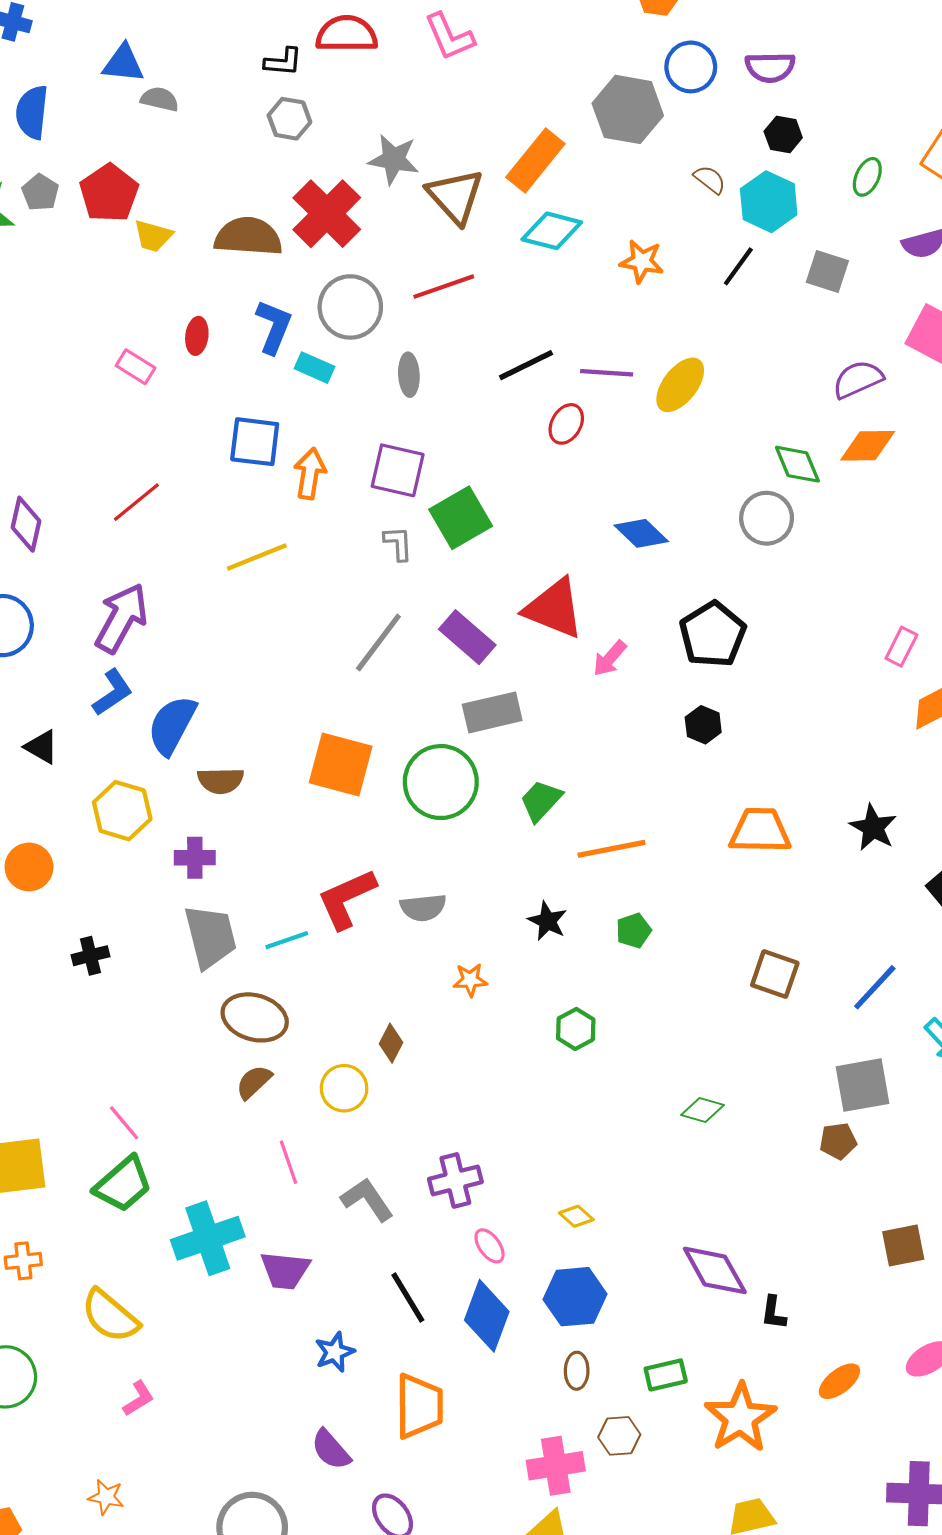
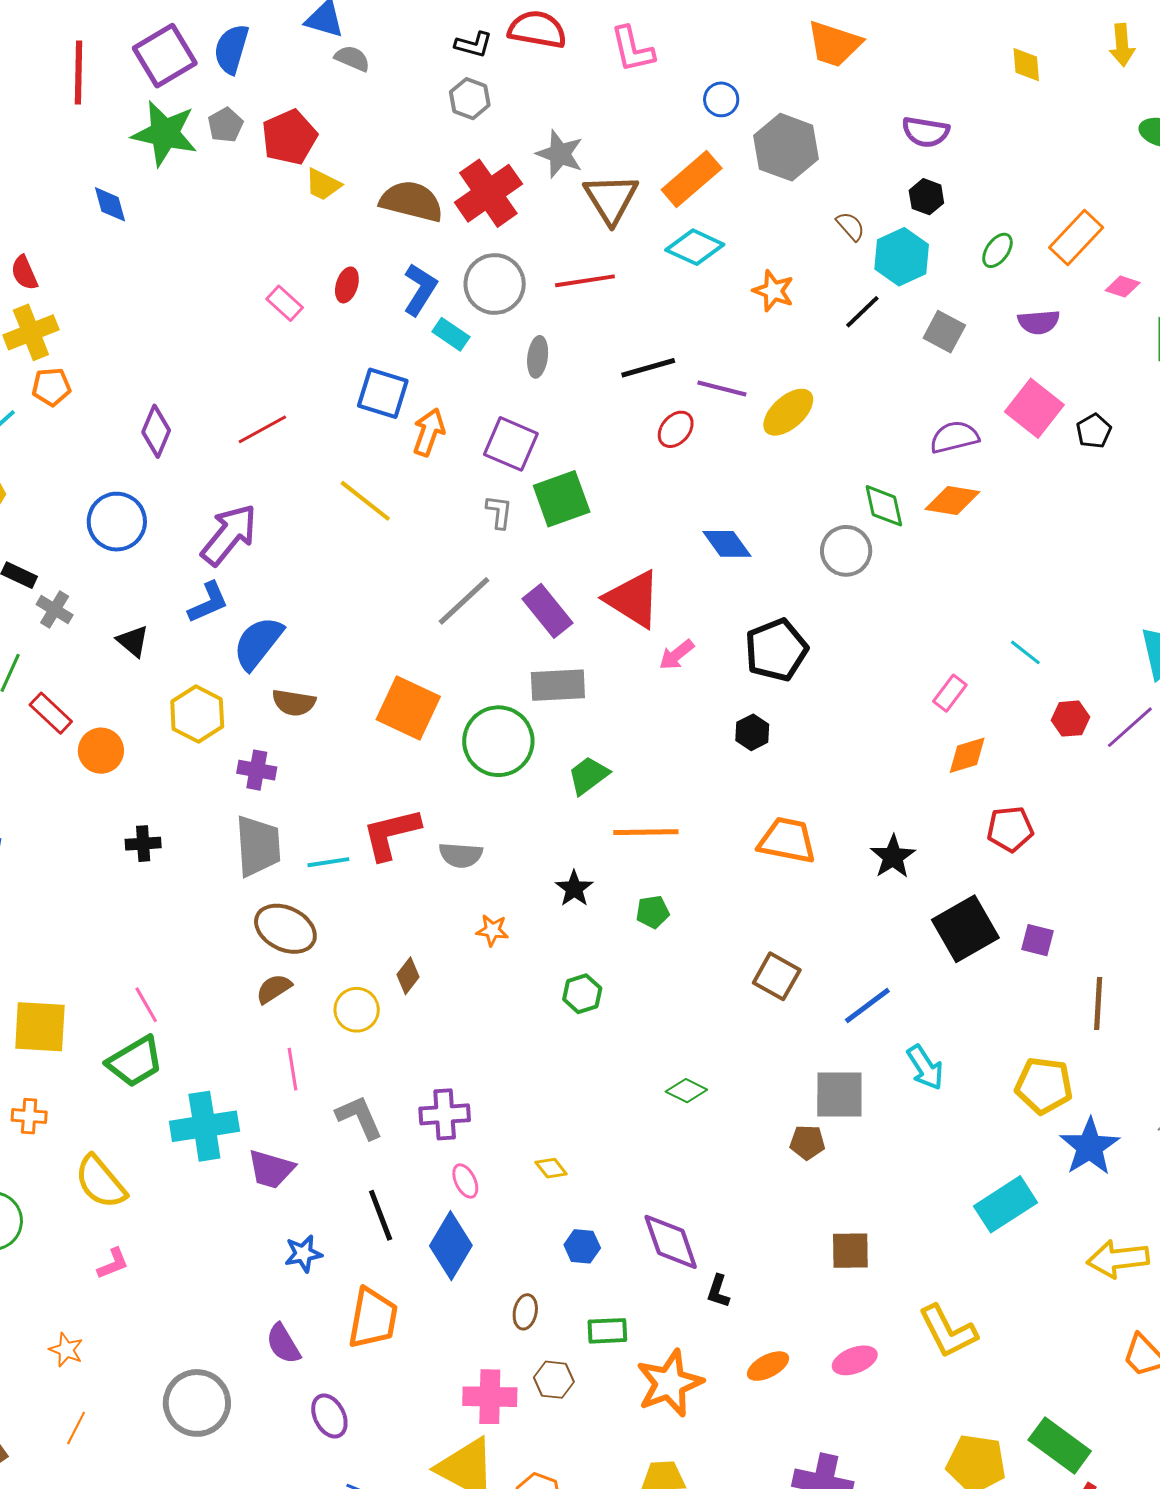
blue circle: (691, 67) -> (721, 99), moved, size x0.7
yellow line: (257, 557) -> (365, 501), turned 50
blue hexagon: (575, 1297) -> (582, 1246), moved, size x0.6

